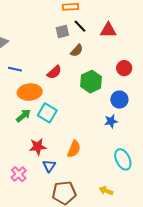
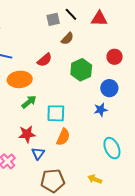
cyan square: (47, 113) -> (56, 113), moved, turned -30
green arrow: (23, 116) -> (29, 102), moved

